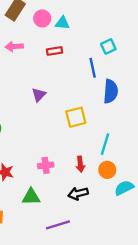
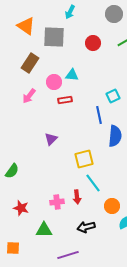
pink circle: (42, 18) -> (54, 82), moved
pink arrow: (14, 46) -> (29, 96), turned -49
cyan line: (105, 144) -> (93, 183), moved, turned -54
red arrow: (80, 164) -> (77, 197), moved

